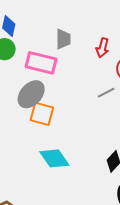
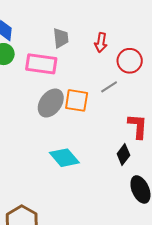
gray ellipse: (31, 94) -> (51, 103), moved
orange square: (42, 114) -> (77, 100), moved

